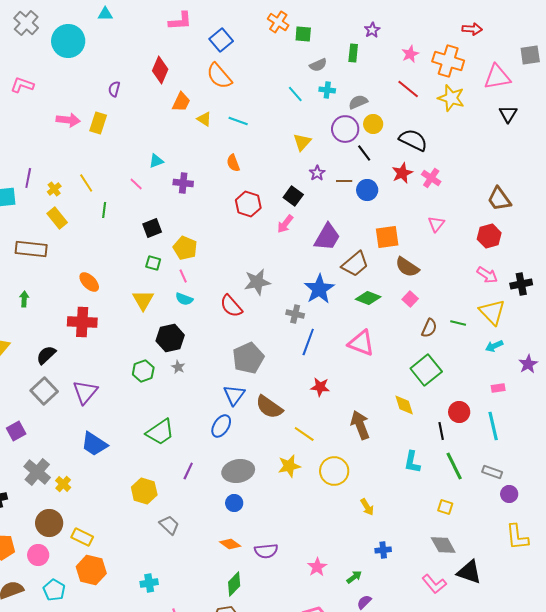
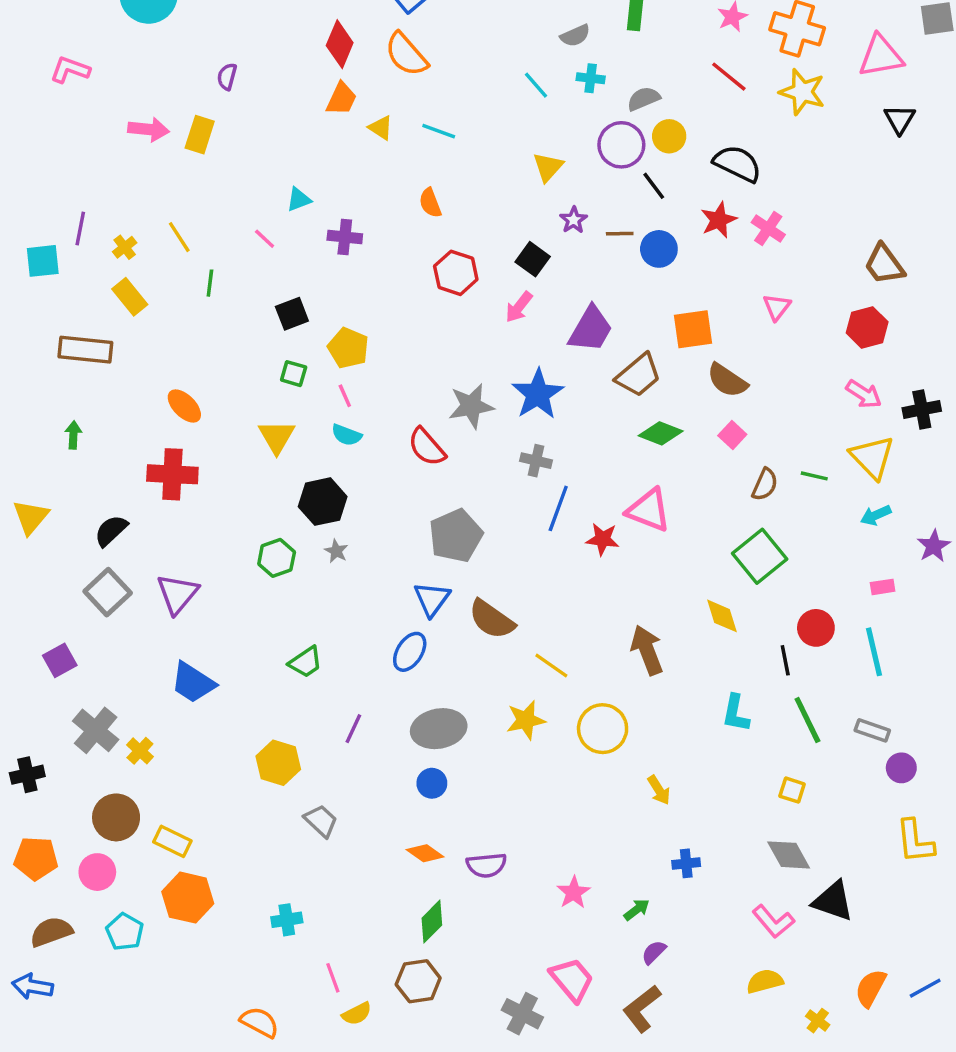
red diamond: (160, 70) -> (340, 44), moved
blue star: (319, 289) -> (538, 394), moved
red star: (320, 387) -> (603, 539), moved
green trapezoid: (160, 432) -> (306, 662), size x0.7

